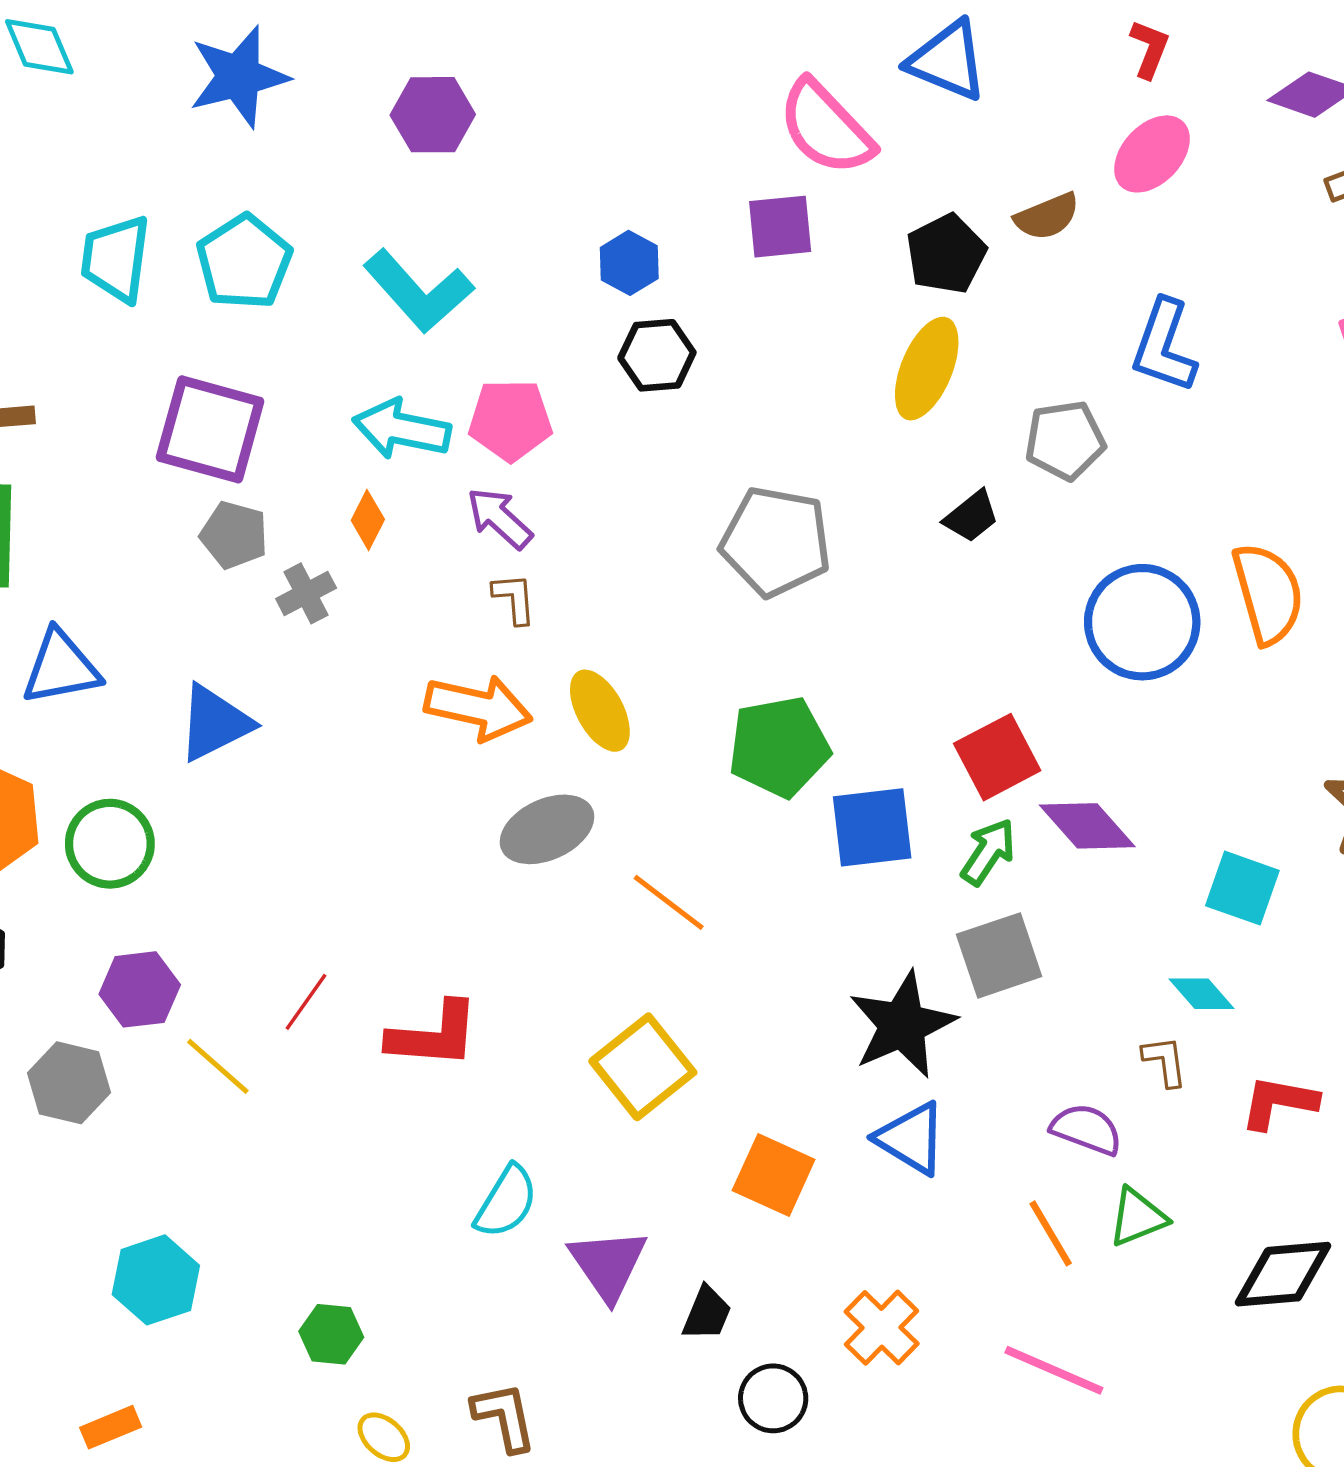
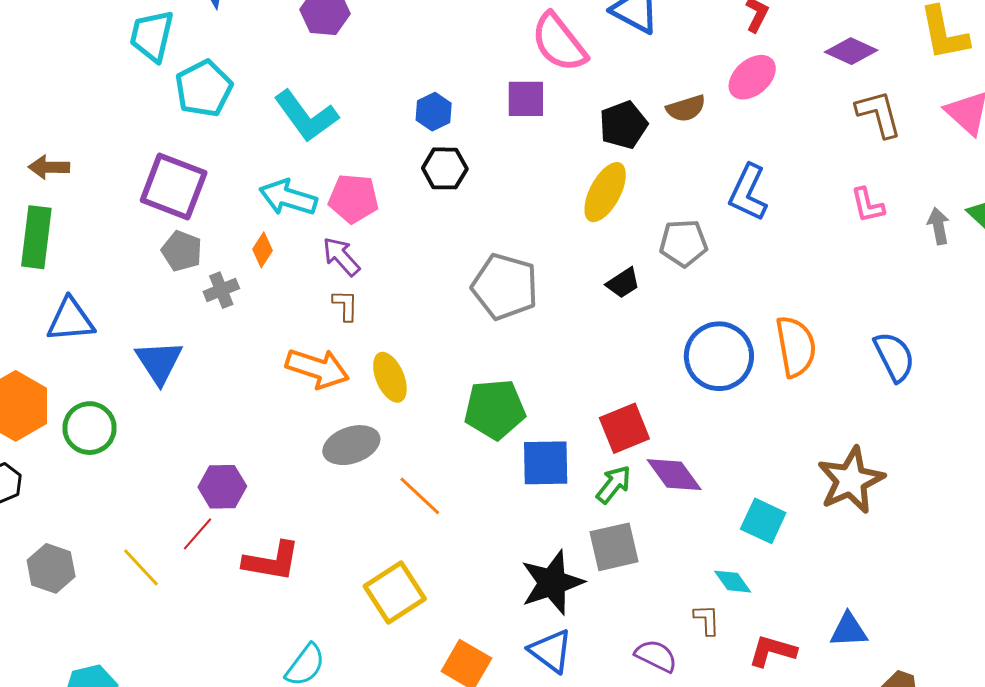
cyan trapezoid: (116, 259) -> (152, 36), moved
blue triangle: (215, 723) -> (159, 362), turned -42
purple hexagon: (140, 989) -> (222, 487), moved

